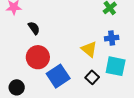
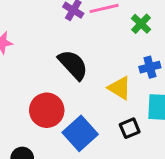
black semicircle: (34, 28) -> (73, 65), moved, size x1.6
black square: (92, 77) -> (130, 128), turned 32

